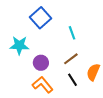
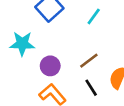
cyan line: (72, 33) -> (94, 16), moved, turned 56

